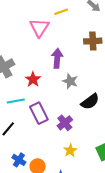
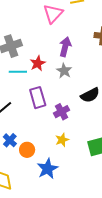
gray star: (70, 81) -> (64, 71), moved
cyan line: (16, 101) -> (18, 72), moved

